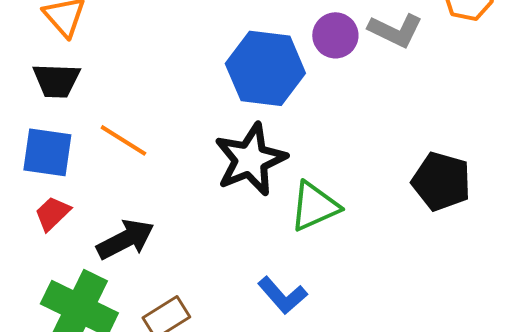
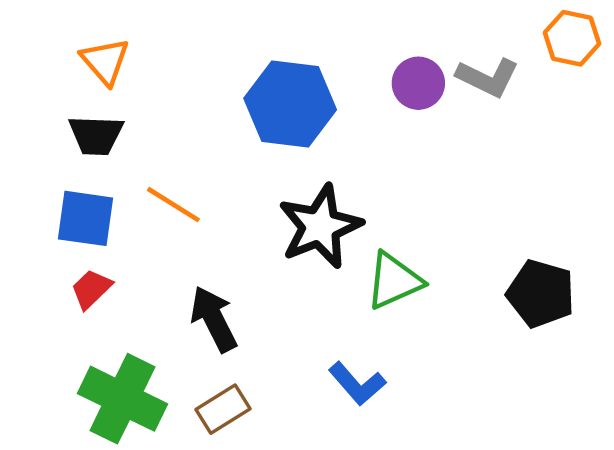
blue hexagon: (265, 68) -> (290, 104), moved
black pentagon: (441, 181) -> (541, 294), moved
black arrow: (125, 239) -> (214, 319), moved, turned -90

